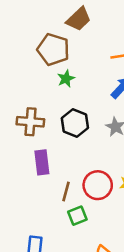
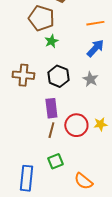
purple rectangle: (42, 162) -> (51, 108), moved
green square: (77, 216) -> (55, 161), moved

